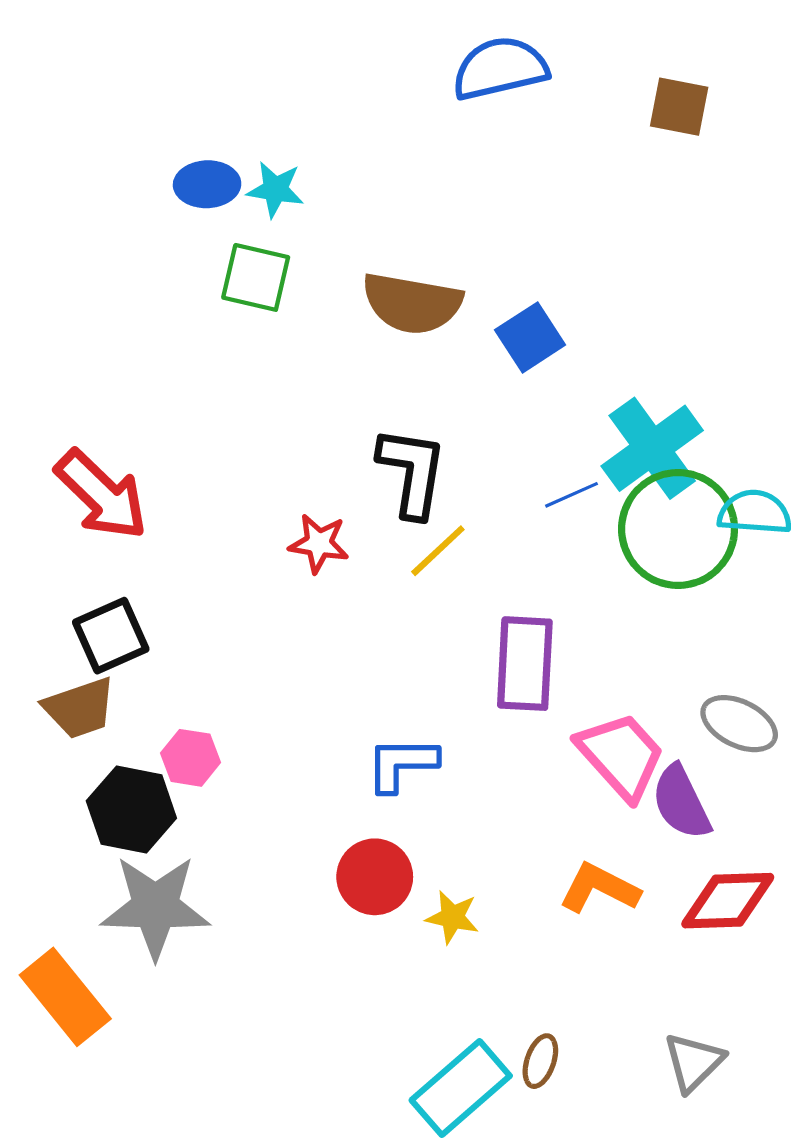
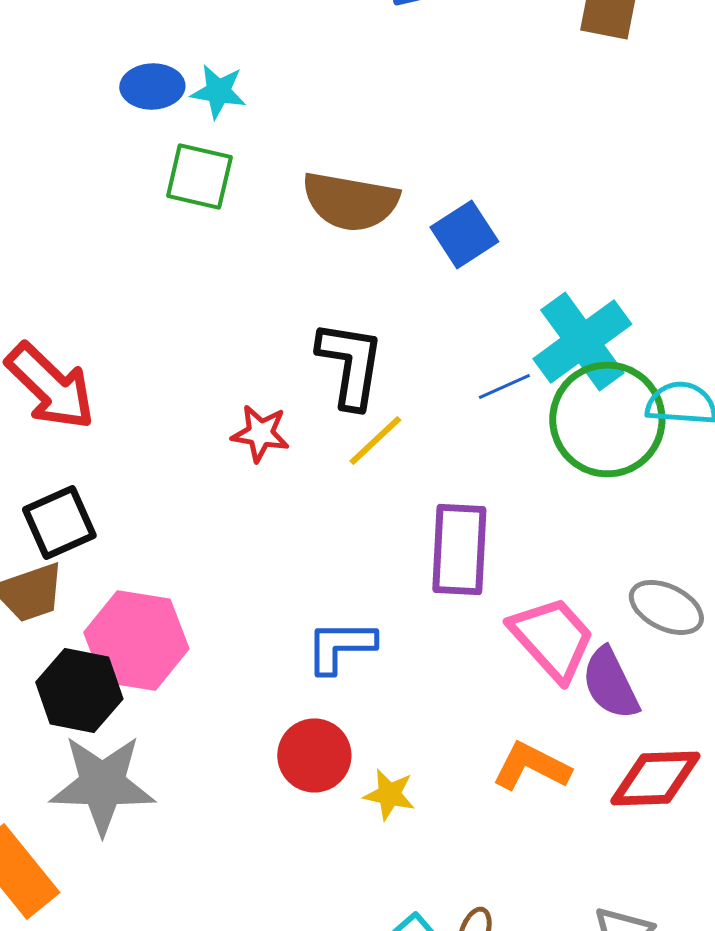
pink hexagon: (190, 758) -> (136, 640), size x1.8

